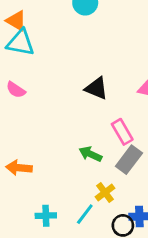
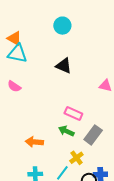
black triangle: (96, 88) -> (64, 66), moved
pink rectangle: (122, 132) -> (73, 114), moved, turned -36
orange arrow: (19, 168) -> (34, 142), moved

